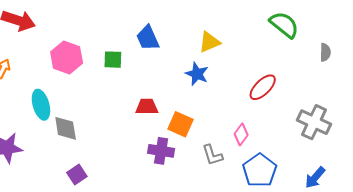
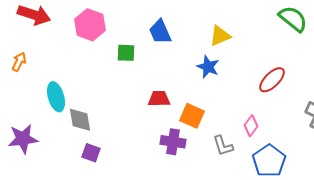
pink hexagon: (67, 57) -> (90, 25), moved
purple square: (77, 175) -> (91, 153), moved, turned -36

